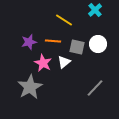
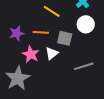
white circle: (98, 44) -> (86, 24), moved
gray line: (95, 88) -> (84, 66), moved, turned 30

